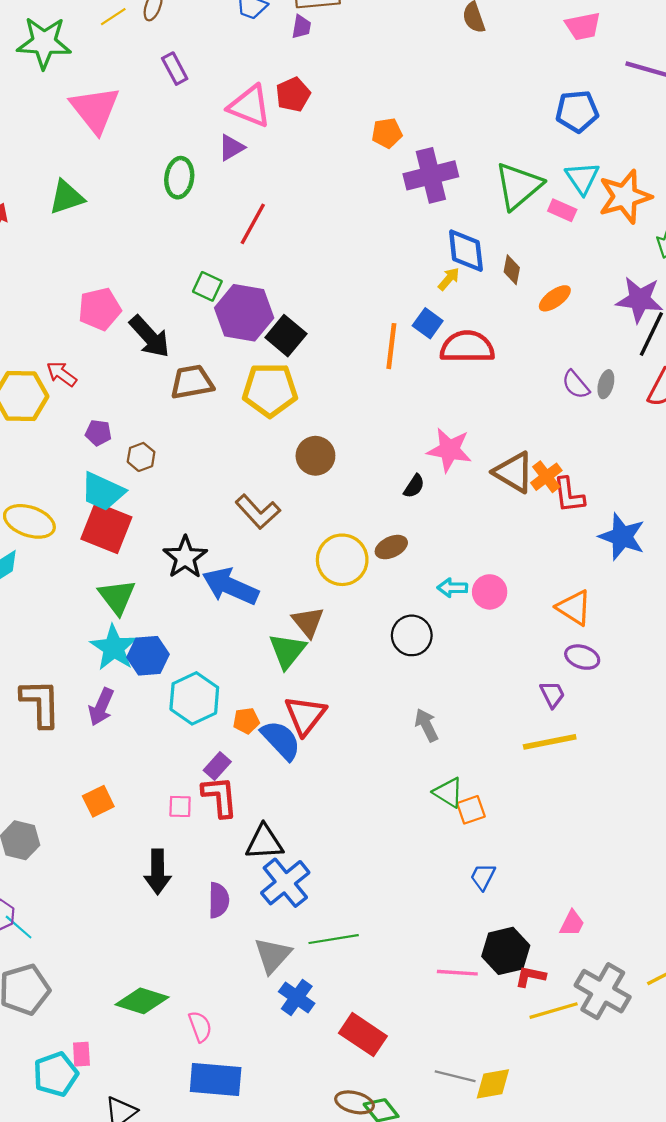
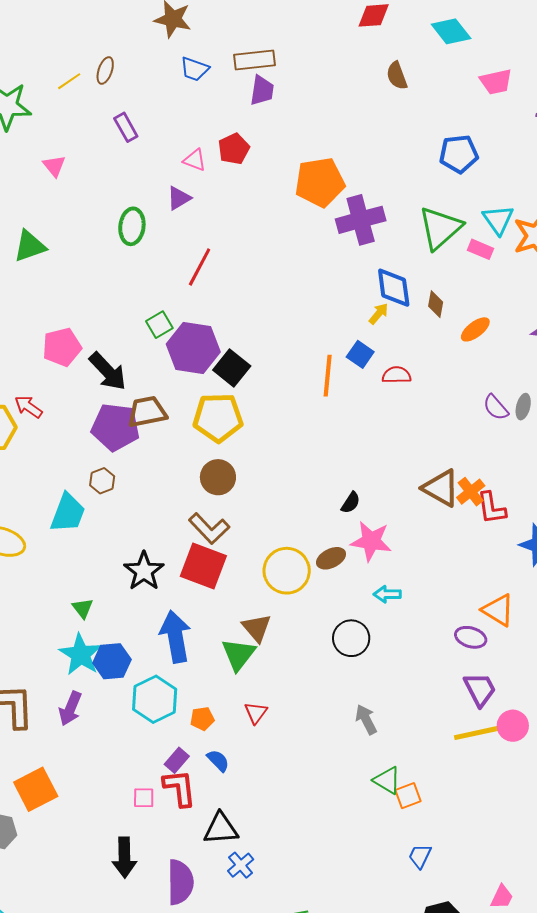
purple trapezoid: (301, 27) -> (262, 90), moved, size x1.4
pink triangle: (250, 106) -> (195, 160), size x0.6
pink triangle: (95, 109) -> (54, 166), size x0.5
blue pentagon: (577, 111) -> (459, 154), moved
orange pentagon: (387, 133) -> (320, 182), size x1.8
green square: (207, 286) -> (159, 325), turned 36
red semicircle: (467, 347) -> (396, 375), size x0.6
purple pentagon: (98, 433) -> (115, 427), moved, size x2.0
pink star: (449, 450) -> (371, 541), moved
brown circle: (315, 456) -> (218, 477), moved
cyan trapezoid: (103, 492) -> (68, 513), turned -93
red square: (106, 528) -> (203, 566), moved
blue arrow: (230, 586) -> (175, 637), moved, turned 57
pink circle: (490, 592) -> (513, 726), moved
green triangle: (117, 597) -> (83, 608), size x0.6
purple ellipse: (582, 657) -> (471, 637), moved
purple trapezoid: (552, 694) -> (480, 689), size x1.4
red triangle: (305, 715) -> (256, 713), size x0.6
blue semicircle: (281, 740) -> (218, 761), moved, size x0.6
orange square: (98, 801) -> (36, 789), moved, size x1.5
blue cross: (285, 883) -> (241, 865), size x0.6
purple semicircle: (219, 900) -> (180, 882), size x1.4

